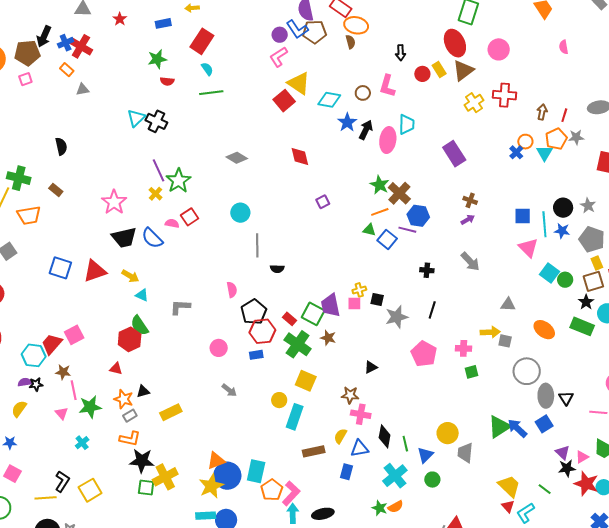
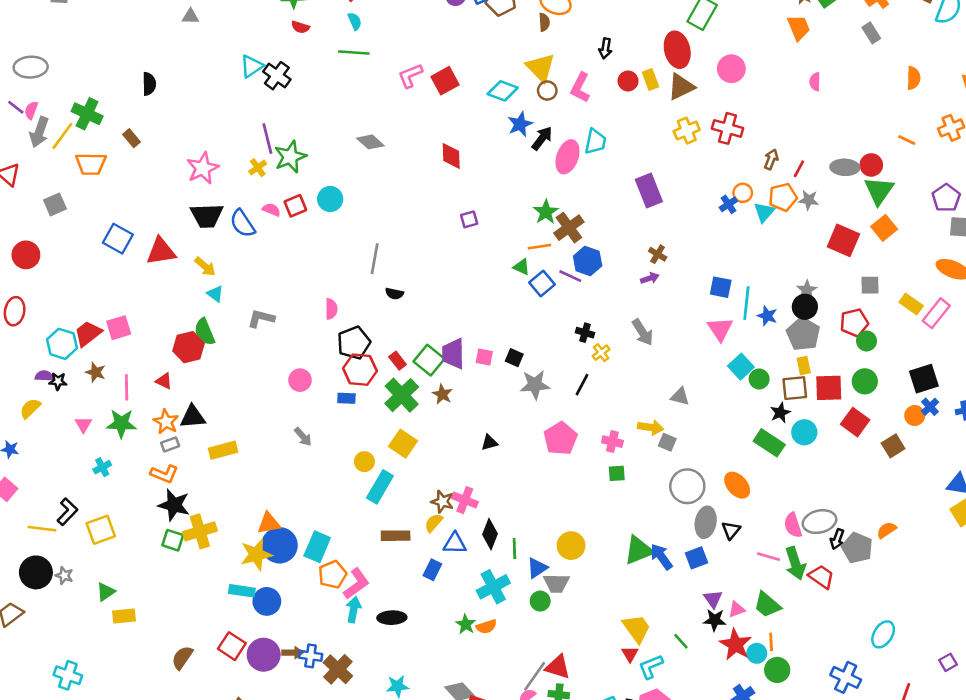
pink L-shape: (278, 57) -> (410, 76), moved
yellow triangle: (299, 83) -> (541, 68), moved
black circle: (563, 208) -> (805, 307), moved
cyan circle: (240, 213) -> (330, 199), moved
yellow cross: (359, 290) -> (601, 353), moved, turned -32
orange ellipse: (544, 330) -> (737, 485), moved
pink line: (74, 390) -> (127, 387), moved
black triangle: (143, 391) -> (193, 417), size x1.5
brown star: (350, 395) -> (442, 502), moved
gray trapezoid: (465, 453) -> (556, 583), moved, turned -105

